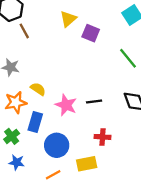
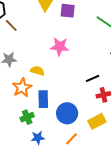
black line: (94, 101) -> (93, 78), moved
pink star: (66, 105) -> (60, 47), moved
green cross: (12, 136) -> (27, 117), turned 32

